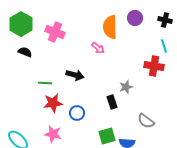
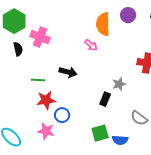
pink cross: (55, 32) -> (40, 37), moved
black semicircle: (25, 52) -> (18, 49), turned 56
black rectangle: (112, 102) -> (105, 99), turned 40
blue circle: (77, 113) -> (62, 115), moved

